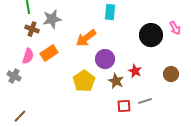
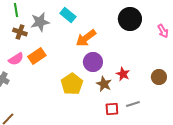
cyan rectangle: (110, 12) -> (68, 15), moved, turned -56
black circle: (151, 35) -> (130, 19), moved
orange arrow: (86, 38) -> (86, 38), moved
pink semicircle: (28, 56) -> (16, 59), turned 42

